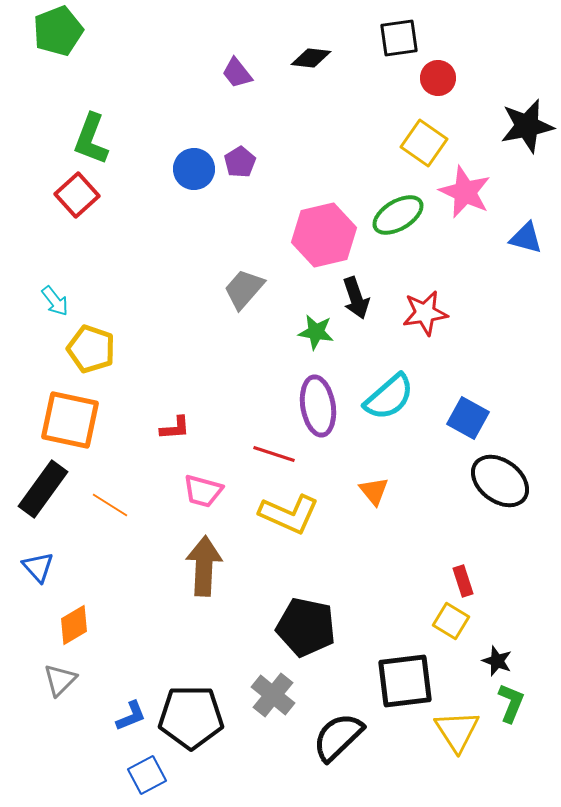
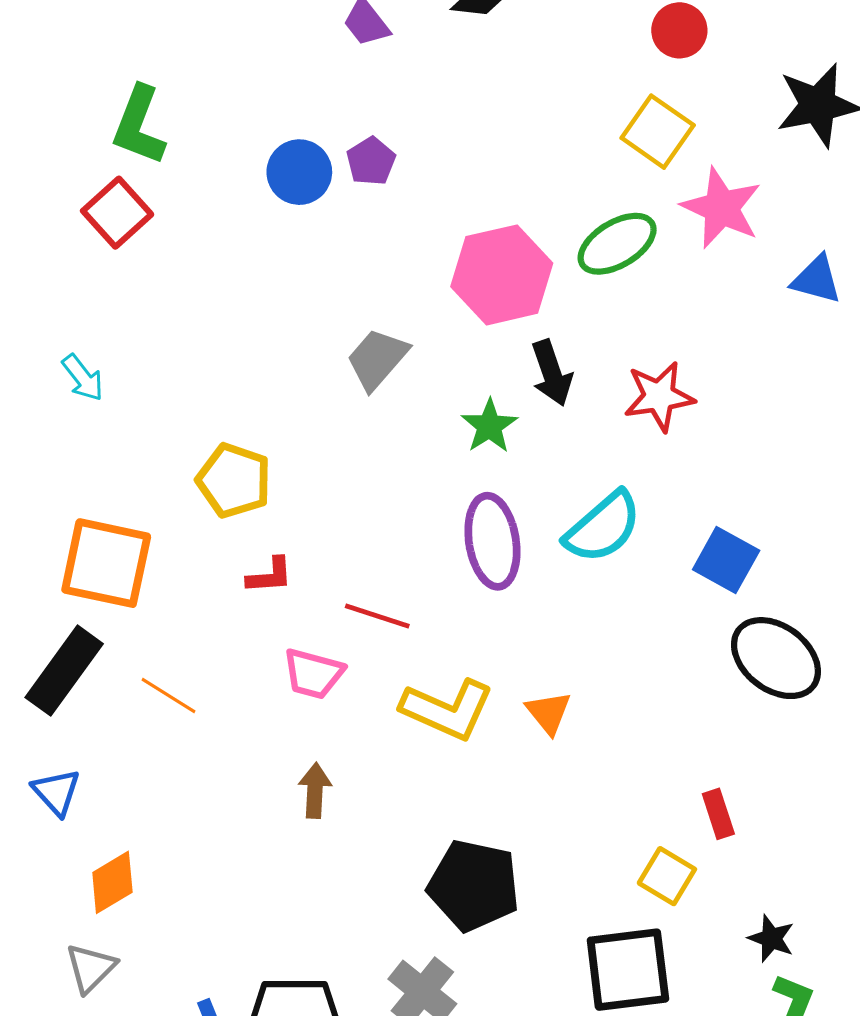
green star: (316, 332) -> (489, 426), turned 30
yellow pentagon: (91, 349) -> (234, 481), moved
red line: (274, 454) -> (377, 616), moved
orange triangle: (374, 491) -> (549, 713), moved
brown arrow: (204, 566) -> (315, 790), size x0.6
yellow square: (451, 621) -> (667, 876), moved

